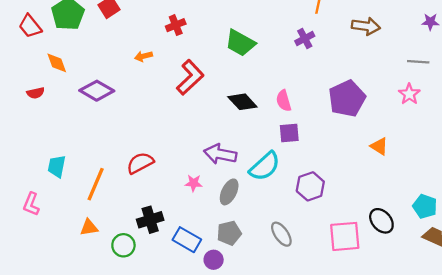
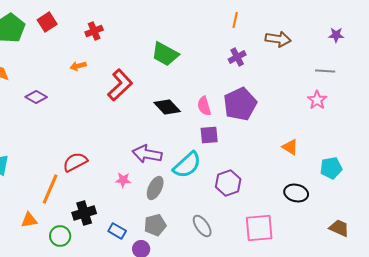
red cross: (176, 25) -> (94, 31), moved
purple cross: (305, 38) -> (237, 57), moved
purple diamond: (97, 91) -> (36, 97), size x0.7
purple pentagon: (347, 98) -> (240, 104), moved
orange line: (96, 184) -> (50, 189), moved
cyan pentagon: (425, 206) -> (331, 168), moved, turned -30
black ellipse: (381, 221) -> (296, 193), moved, turned -35
blue rectangle: (187, 240) -> (117, 231), size x0.7

